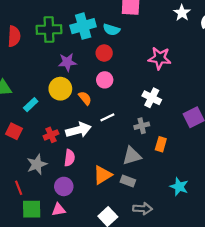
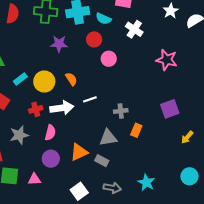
pink star: (160, 58) -> (167, 60), moved
pink circle: (105, 80) -> (109, 59), moved
yellow circle: (60, 89) -> (44, 81), moved
white cross: (152, 98) -> (134, 29), moved
purple circle: (64, 186) -> (51, 159), moved
cyan star: (179, 187) -> (146, 182), moved

